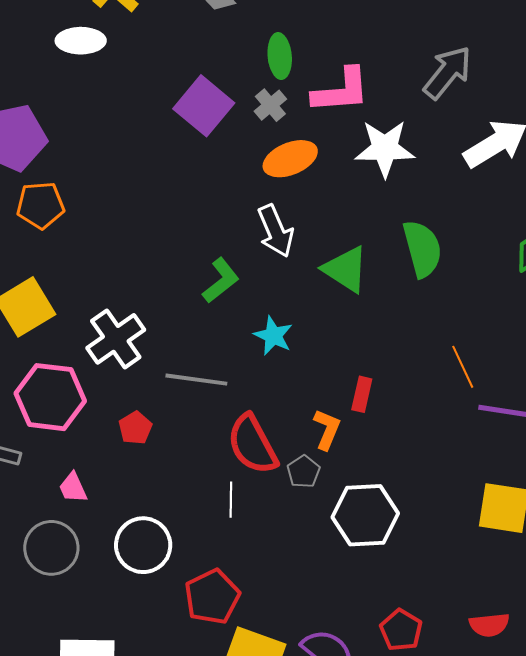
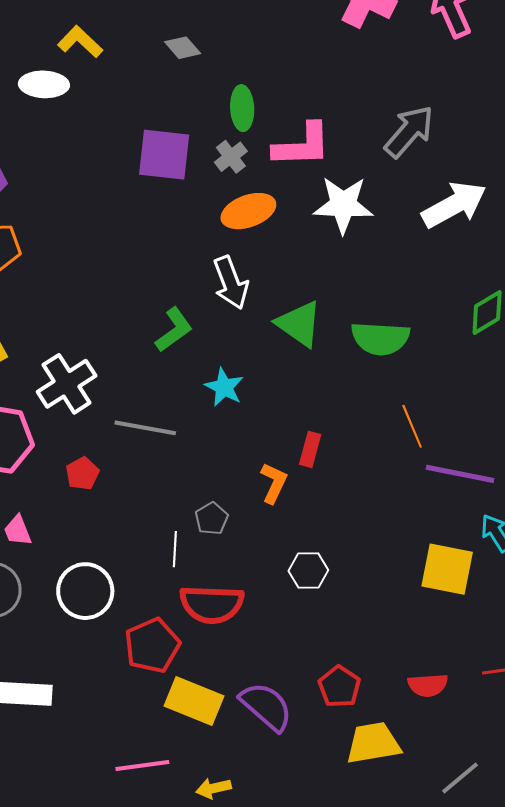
purple square: (204, 106) -> (164, 155), turned -36
green semicircle: (422, 249) -> (380, 338), moved, turned 106
red semicircle: (252, 444) -> (212, 604), moved, turned -62
gray pentagon: (303, 472) -> (212, 519), moved
white hexagon: (365, 515) -> (308, 570), size x0.6

